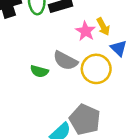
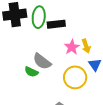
gray semicircle: (65, 61) -> (42, 61), moved

